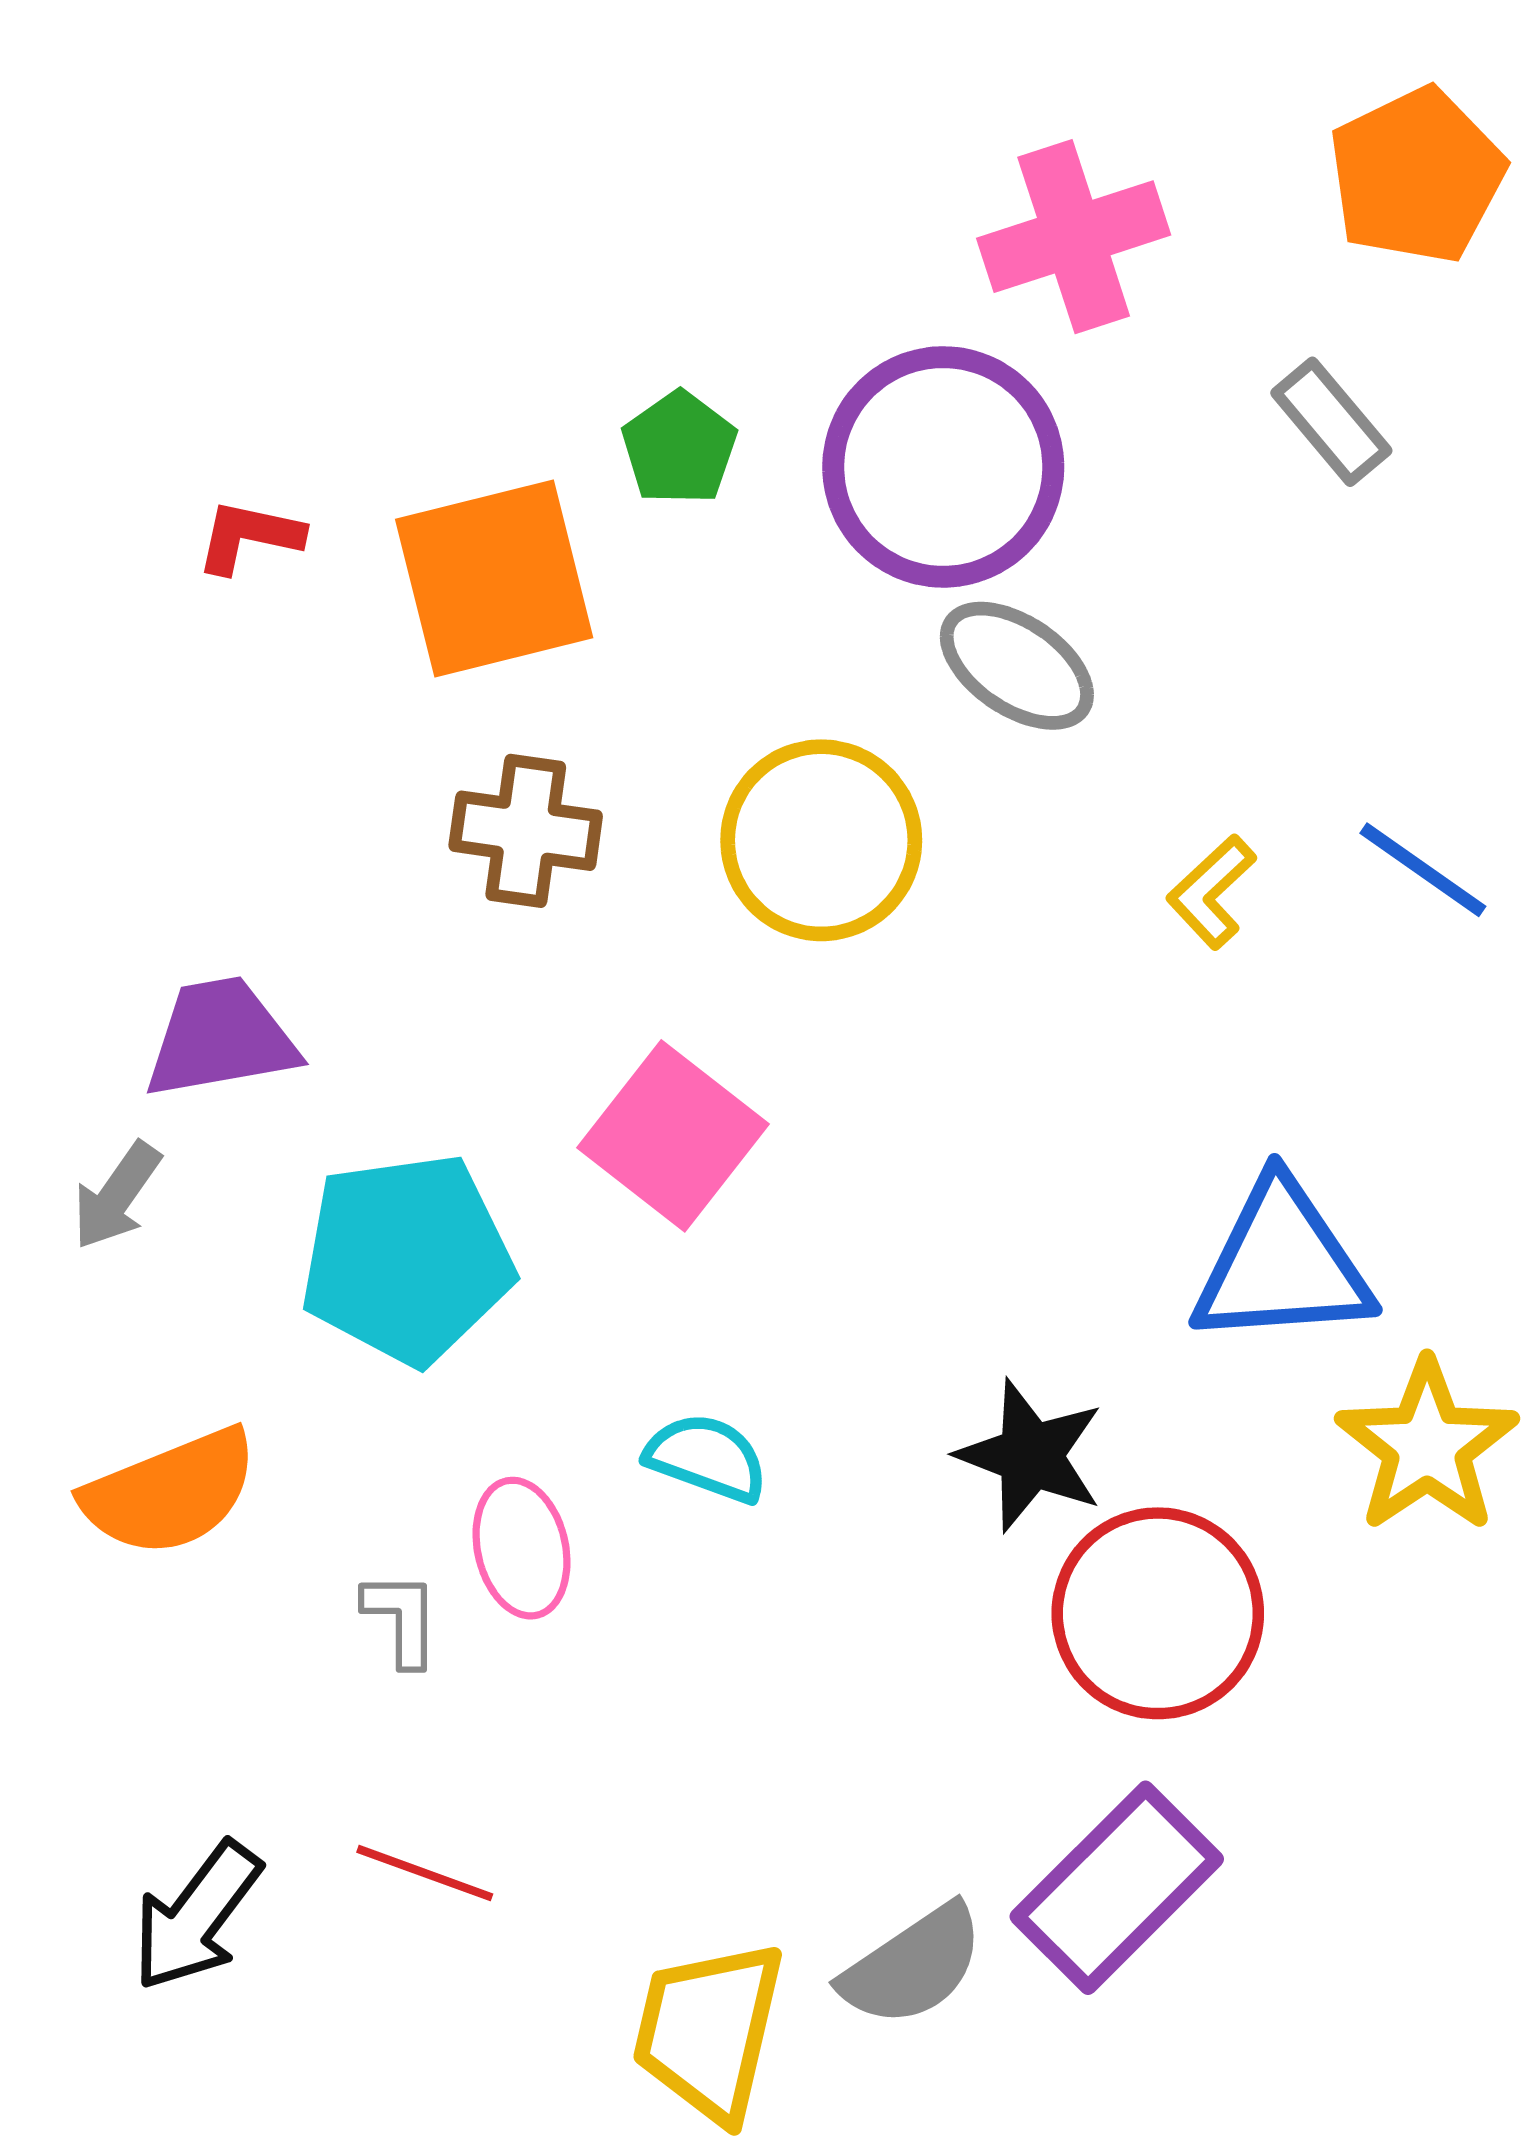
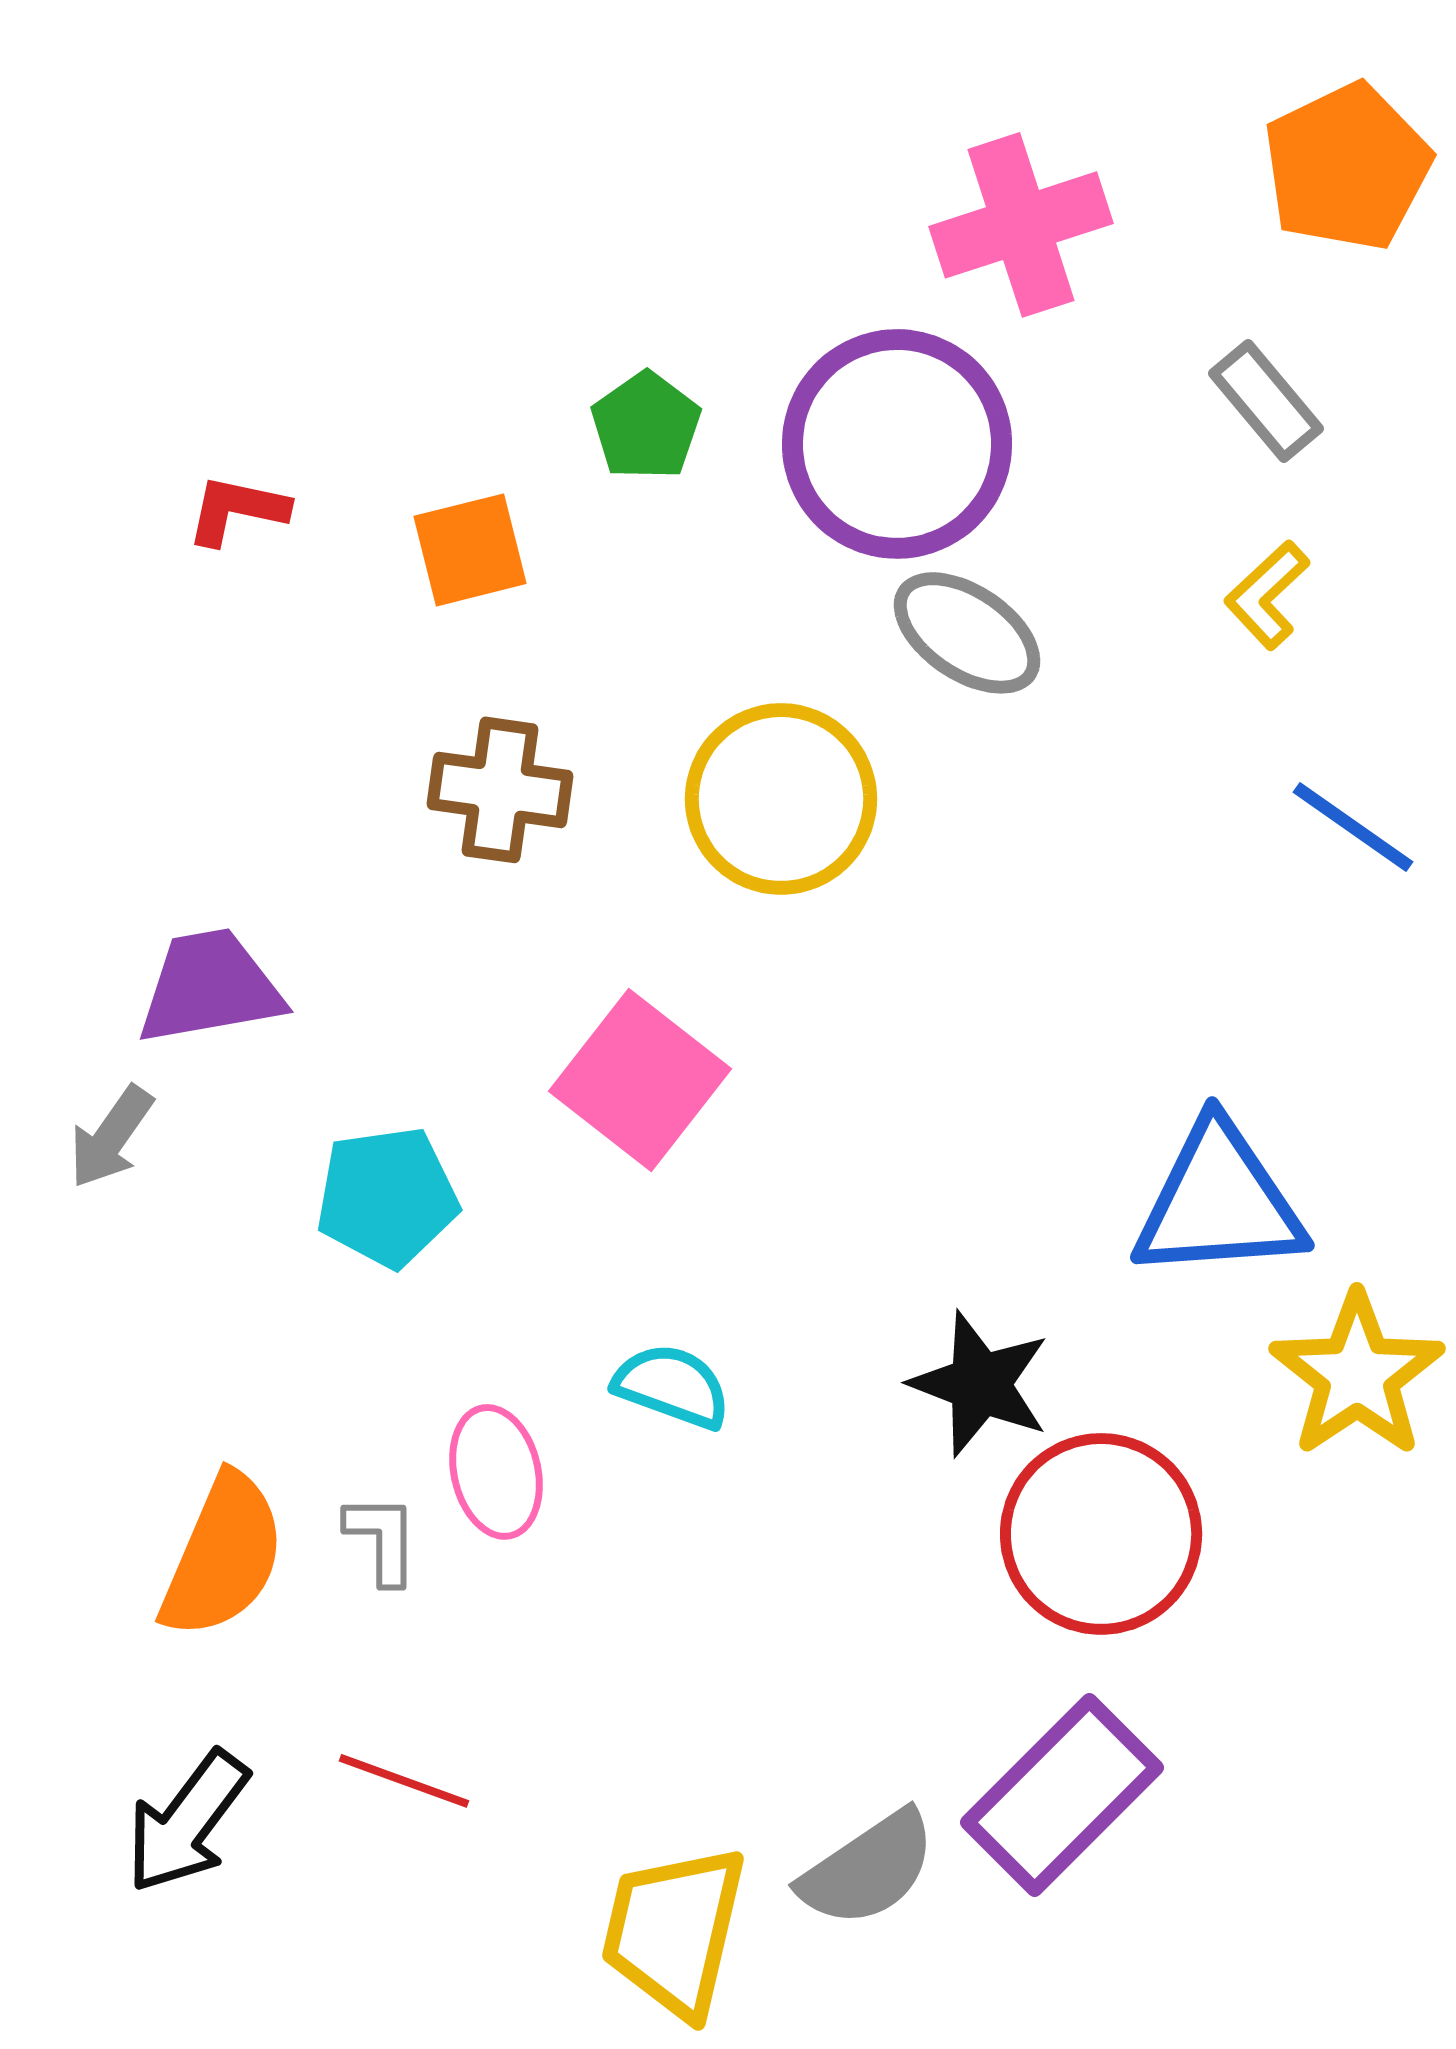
orange square: (494, 578) -> (470, 550), size x0.6
yellow L-shape: (1211, 892) -> (1267, 595), moved
cyan pentagon: (407, 1259) -> (387, 1197), size x0.7
orange semicircle: (170, 1492) -> (223, 1556), moved, turned -45

